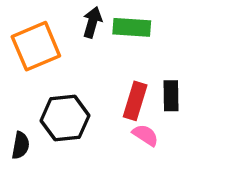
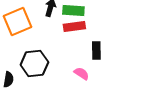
red rectangle: (135, 101) -> (74, 27), moved, turned 65

